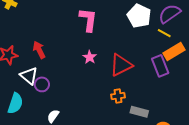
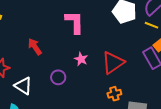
red arrow: (39, 50) -> (35, 47), moved
purple circle: (42, 84) -> (58, 77), moved

